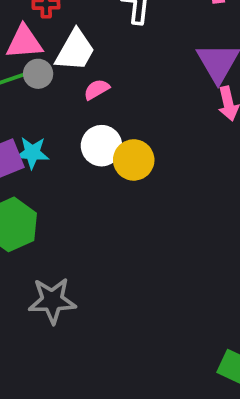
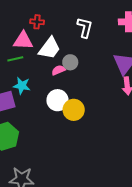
gray circle: (38, 74) -> (70, 62), moved
cyan star: (32, 153) -> (22, 86), moved

